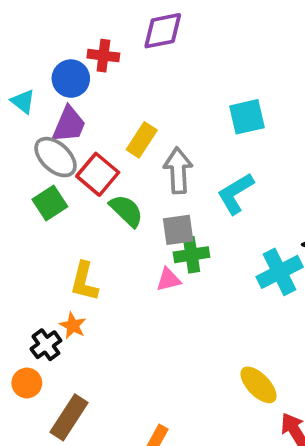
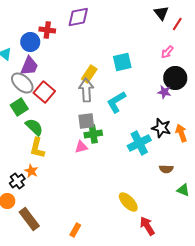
yellow rectangle: (142, 140) -> (89, 74), moved
green semicircle: (126, 211) -> (34, 127), moved
brown rectangle: (69, 417) -> (29, 219), turned -70

